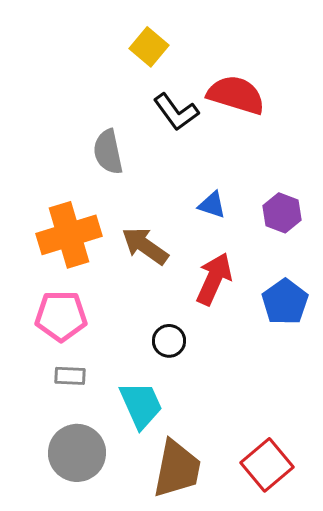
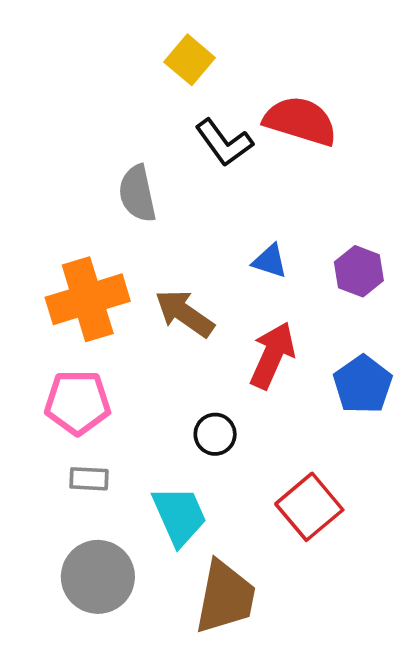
red square: (267, 465) -> (309, 507), moved

